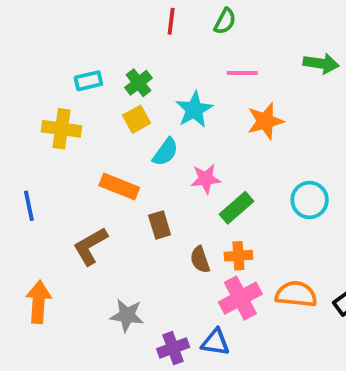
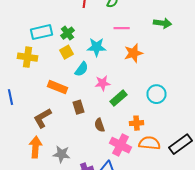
cyan rectangle: (88, 81) -> (42, 32), size x1.5
cyan star: (194, 110) -> (96, 47), turned 30
orange cross: (238, 256) -> (136, 123), moved
pink cross: (240, 298) -> (120, 145), turned -35
orange arrow: (38, 302) -> (36, 147), moved

